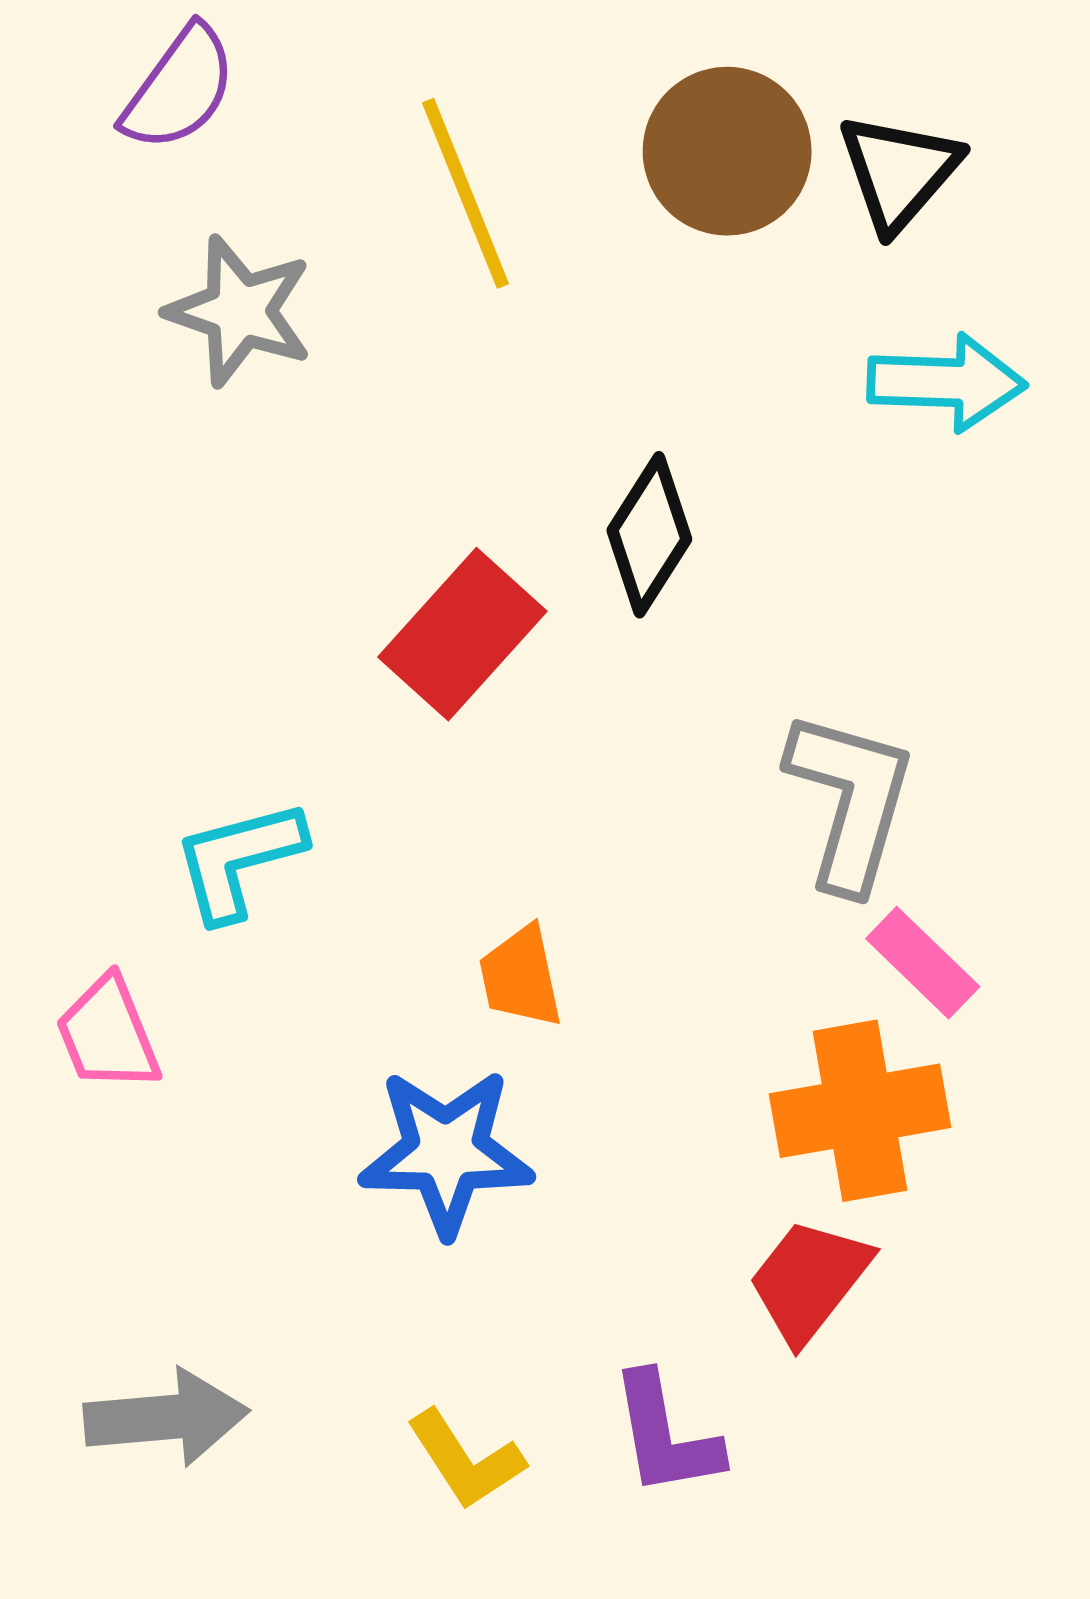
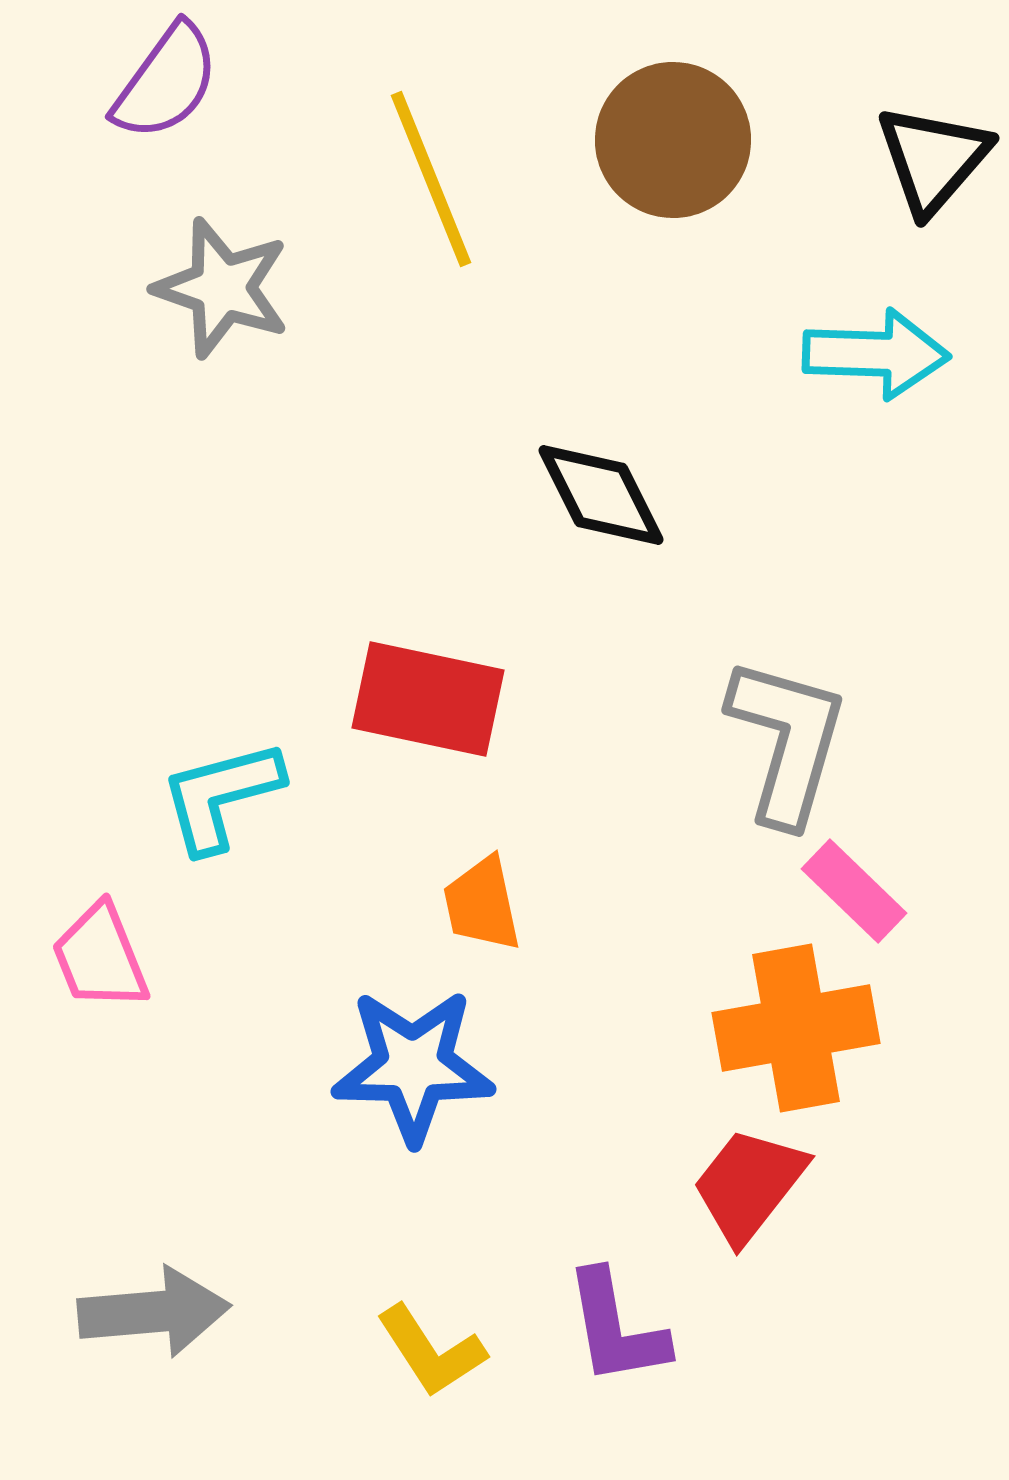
black triangle: (899, 172) -> (933, 159), moved
black diamond: (649, 535) -> (601, 495), turned -59
red rectangle: (462, 634) -> (428, 699), moved, turned 60

